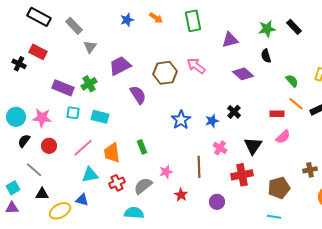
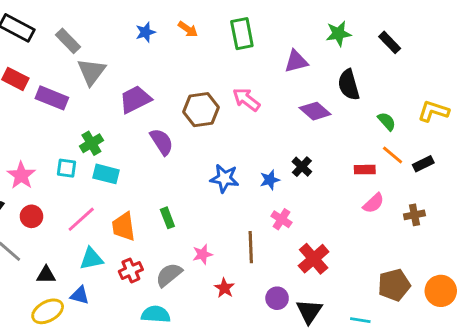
green star: (267, 29) -> (338, 34), moved
gray triangle: (90, 47) -> (91, 72), size x1.5
black semicircle: (266, 56) -> (349, 85), size x1.5
green cross: (89, 84) -> (91, 143), moved
purple rectangle: (63, 88) -> (52, 98), moved
pink star: (42, 118) -> (21, 175), turned 30
blue star: (181, 120) -> (224, 178), turned -30
black triangle: (253, 146) -> (309, 311), moved
brown cross: (310, 170) -> (414, 215), moved
red cross: (242, 175) -> (314, 259), turned -30
brown pentagon: (279, 188) -> (394, 285), moved
black triangle: (42, 194) -> (46, 275), moved

